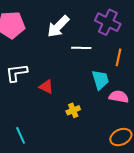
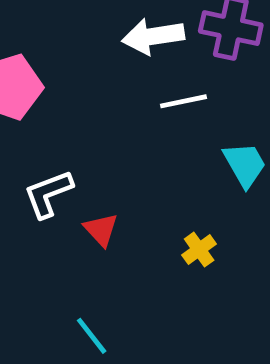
white arrow: (58, 26) -> (153, 36), moved, turned 50
red triangle: (46, 87) -> (101, 230), moved, turned 35

